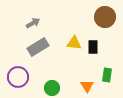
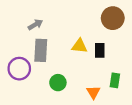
gray rectangle: (38, 47) -> (41, 50), turned -55
purple circle: (18, 77) -> (19, 69), moved
green circle: (52, 88) -> (58, 83), moved

